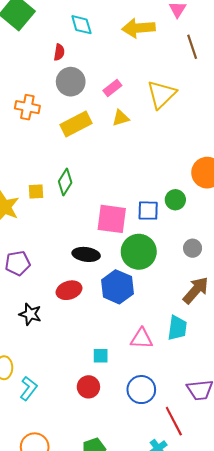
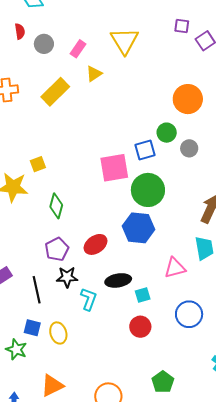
gray circle: (71, 82) -> (44, 44), moved, size x0.7
green diamond: (65, 182) -> (56, 206), moved
gray circle: (193, 248) -> (189, 148), moved
black ellipse: (86, 254) -> (118, 280), moved
purple pentagon: (18, 263) -> (57, 249), moved
cyan L-shape: (29, 388) -> (89, 299), moved

